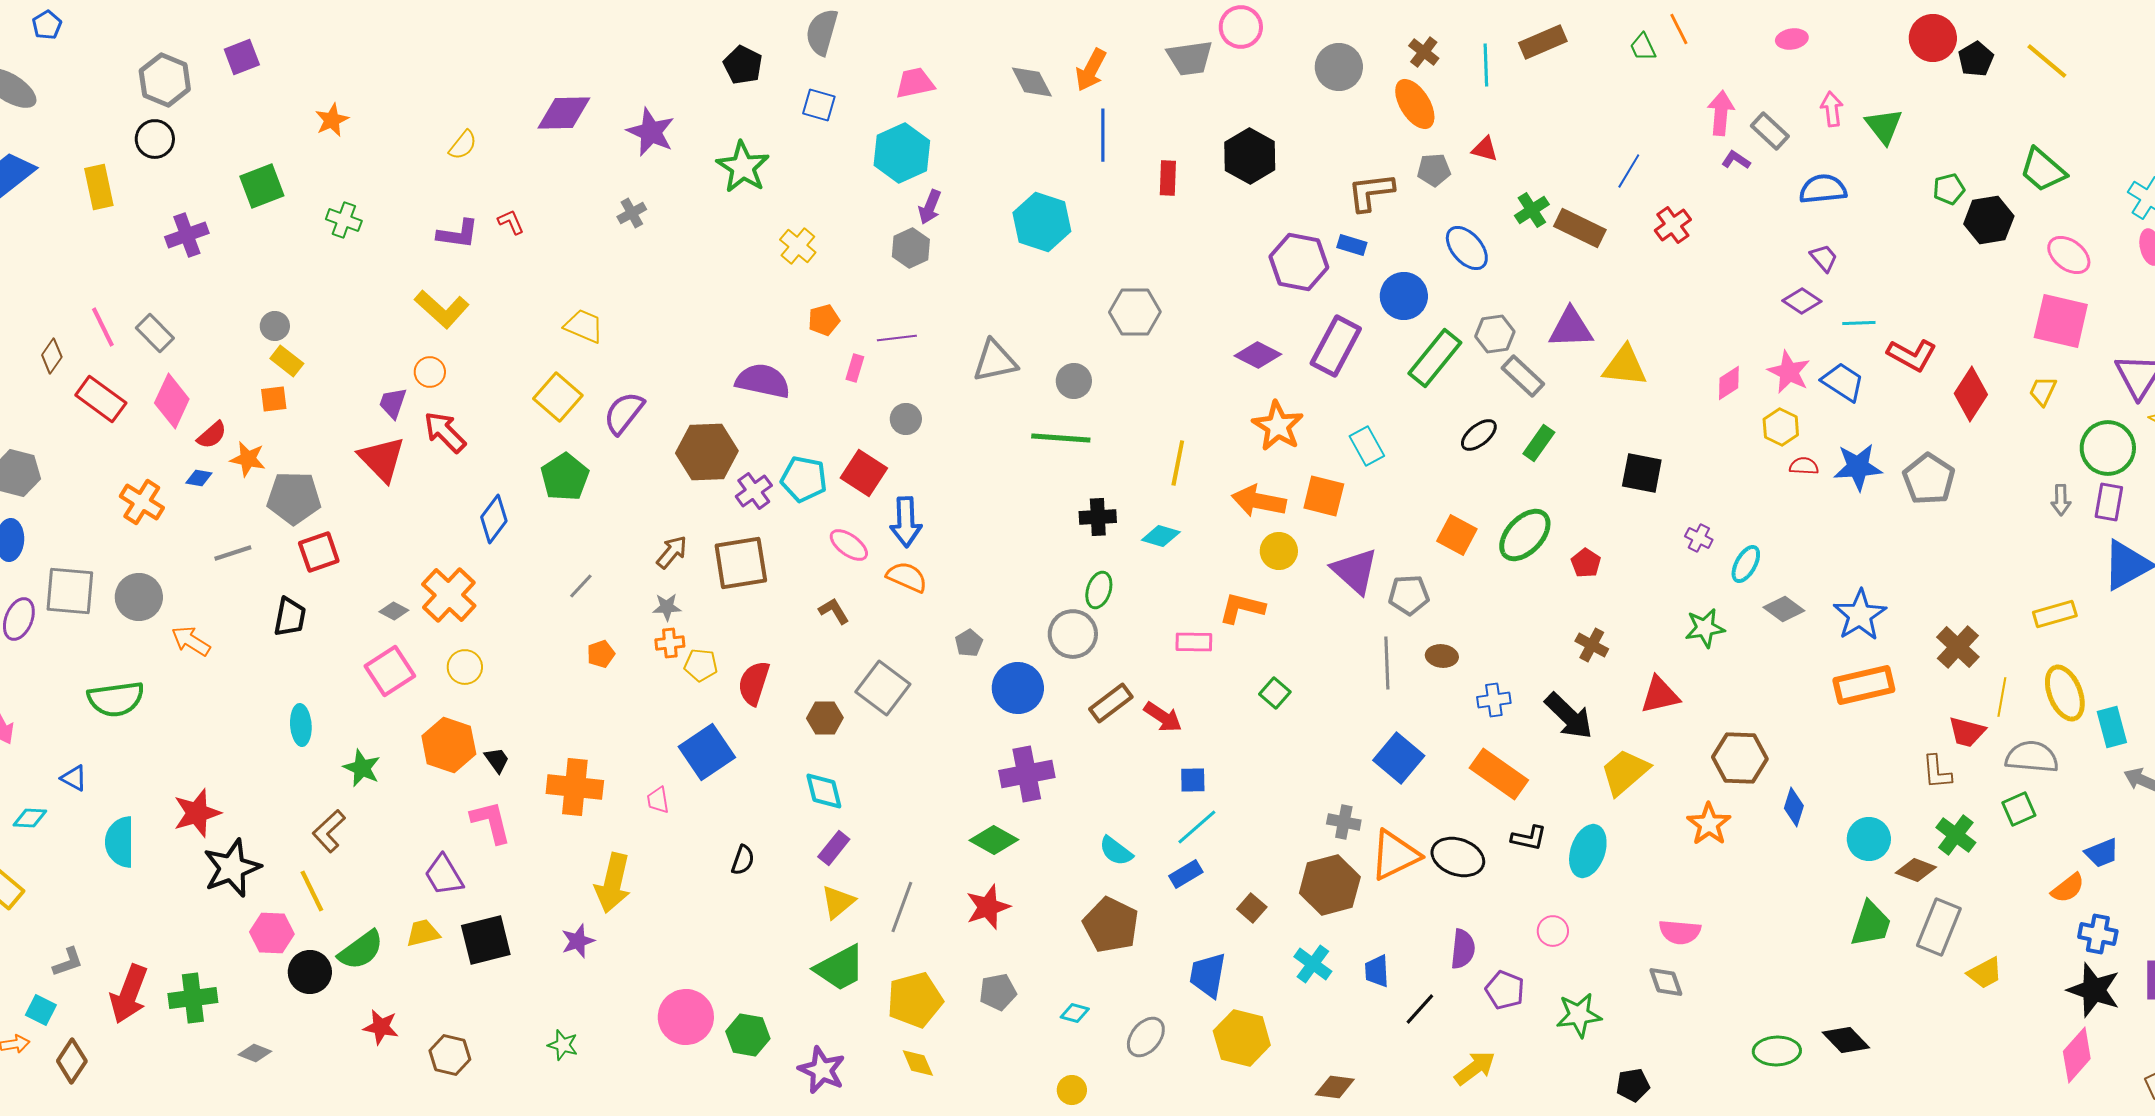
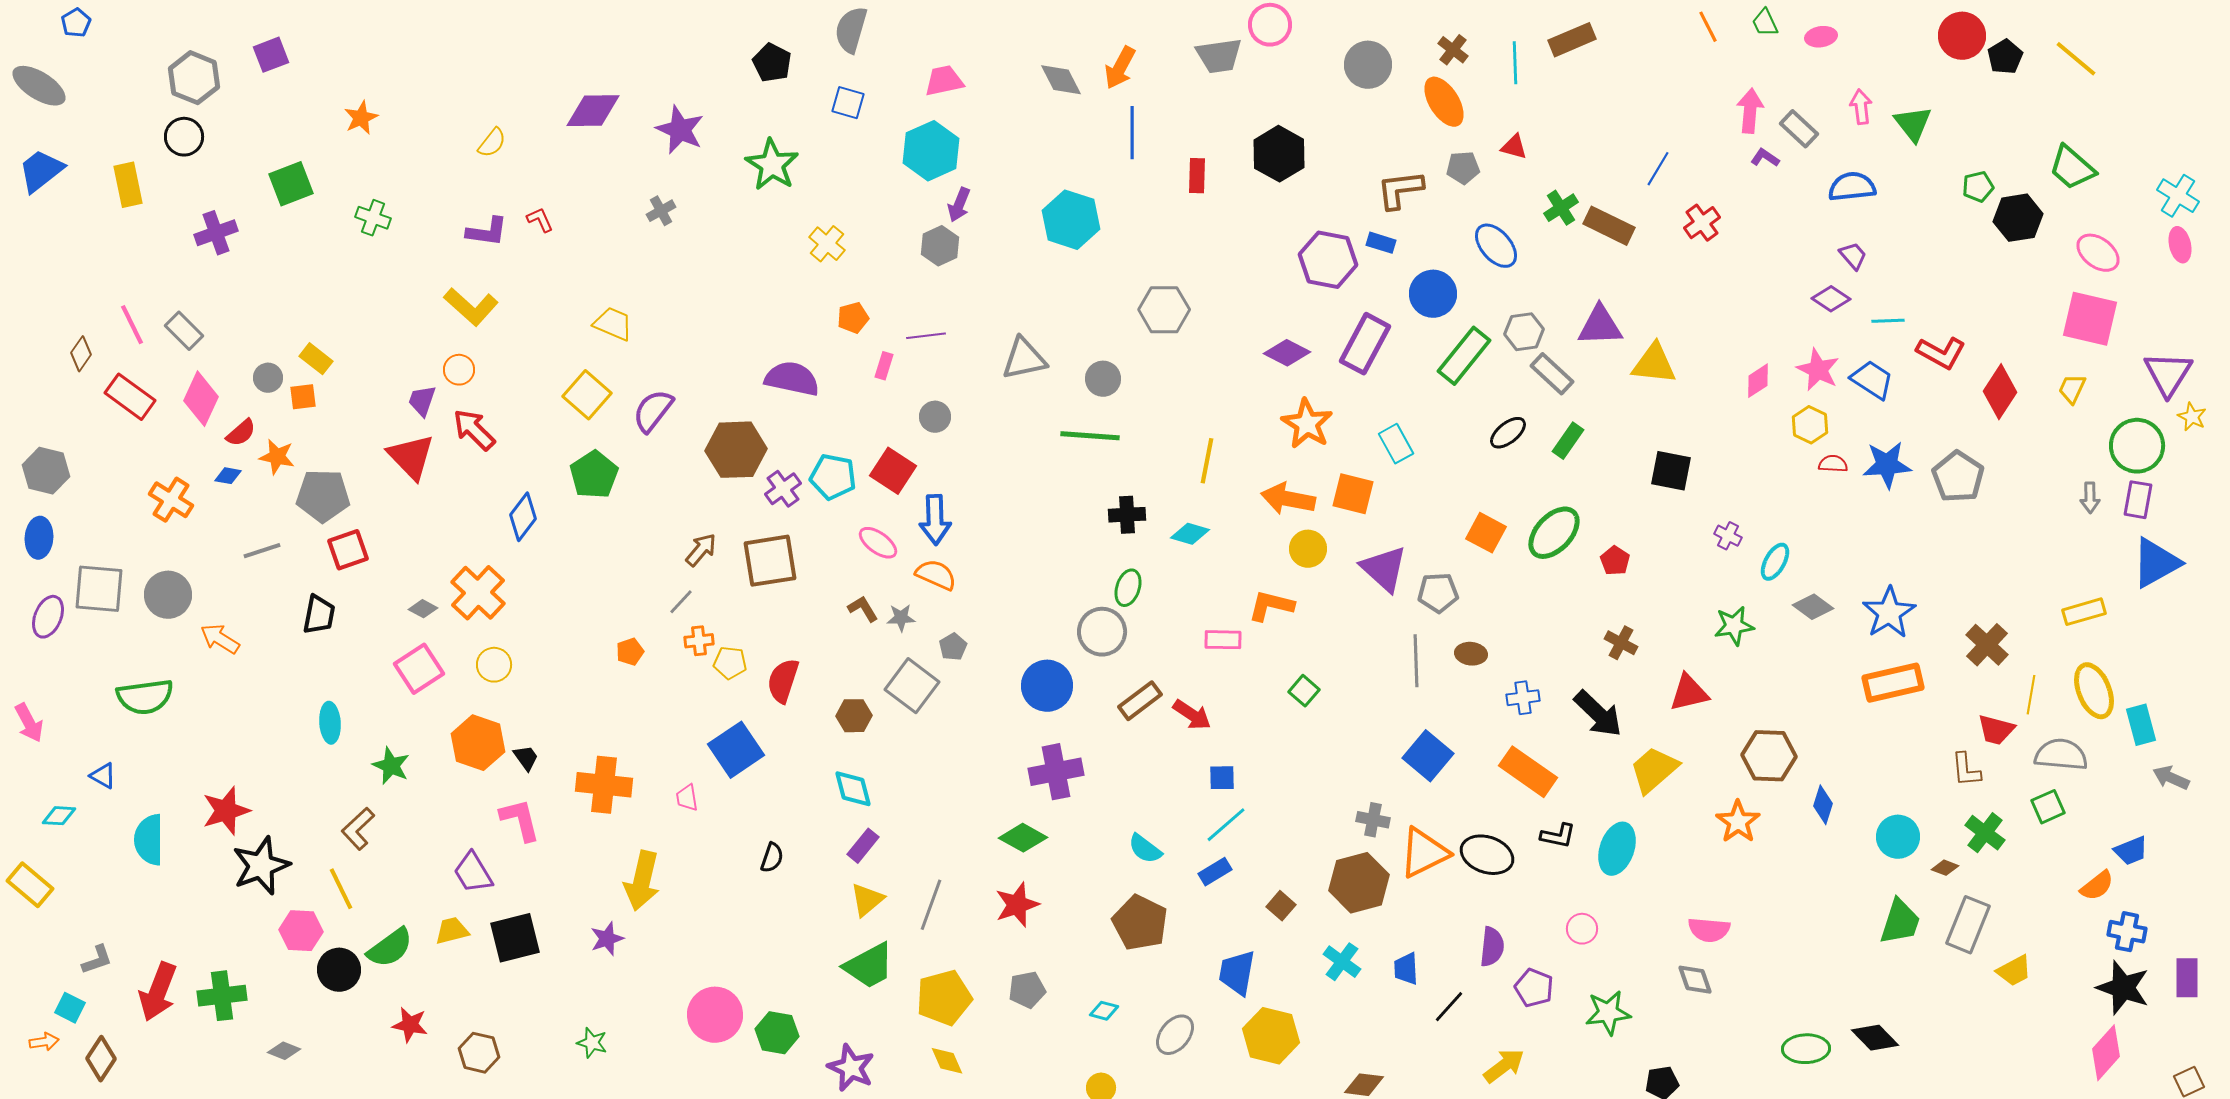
green trapezoid: (1643, 47) -> (1765, 23), moved
gray circle: (275, 326) -> (268, 378), moved
gray line: (581, 586) -> (681, 602), moved
gray star: (667, 607) -> (901, 618), moved
gray pentagon: (969, 643) -> (953, 647), moved
brown diamond: (1916, 870) -> (1945, 868), size x0.7

